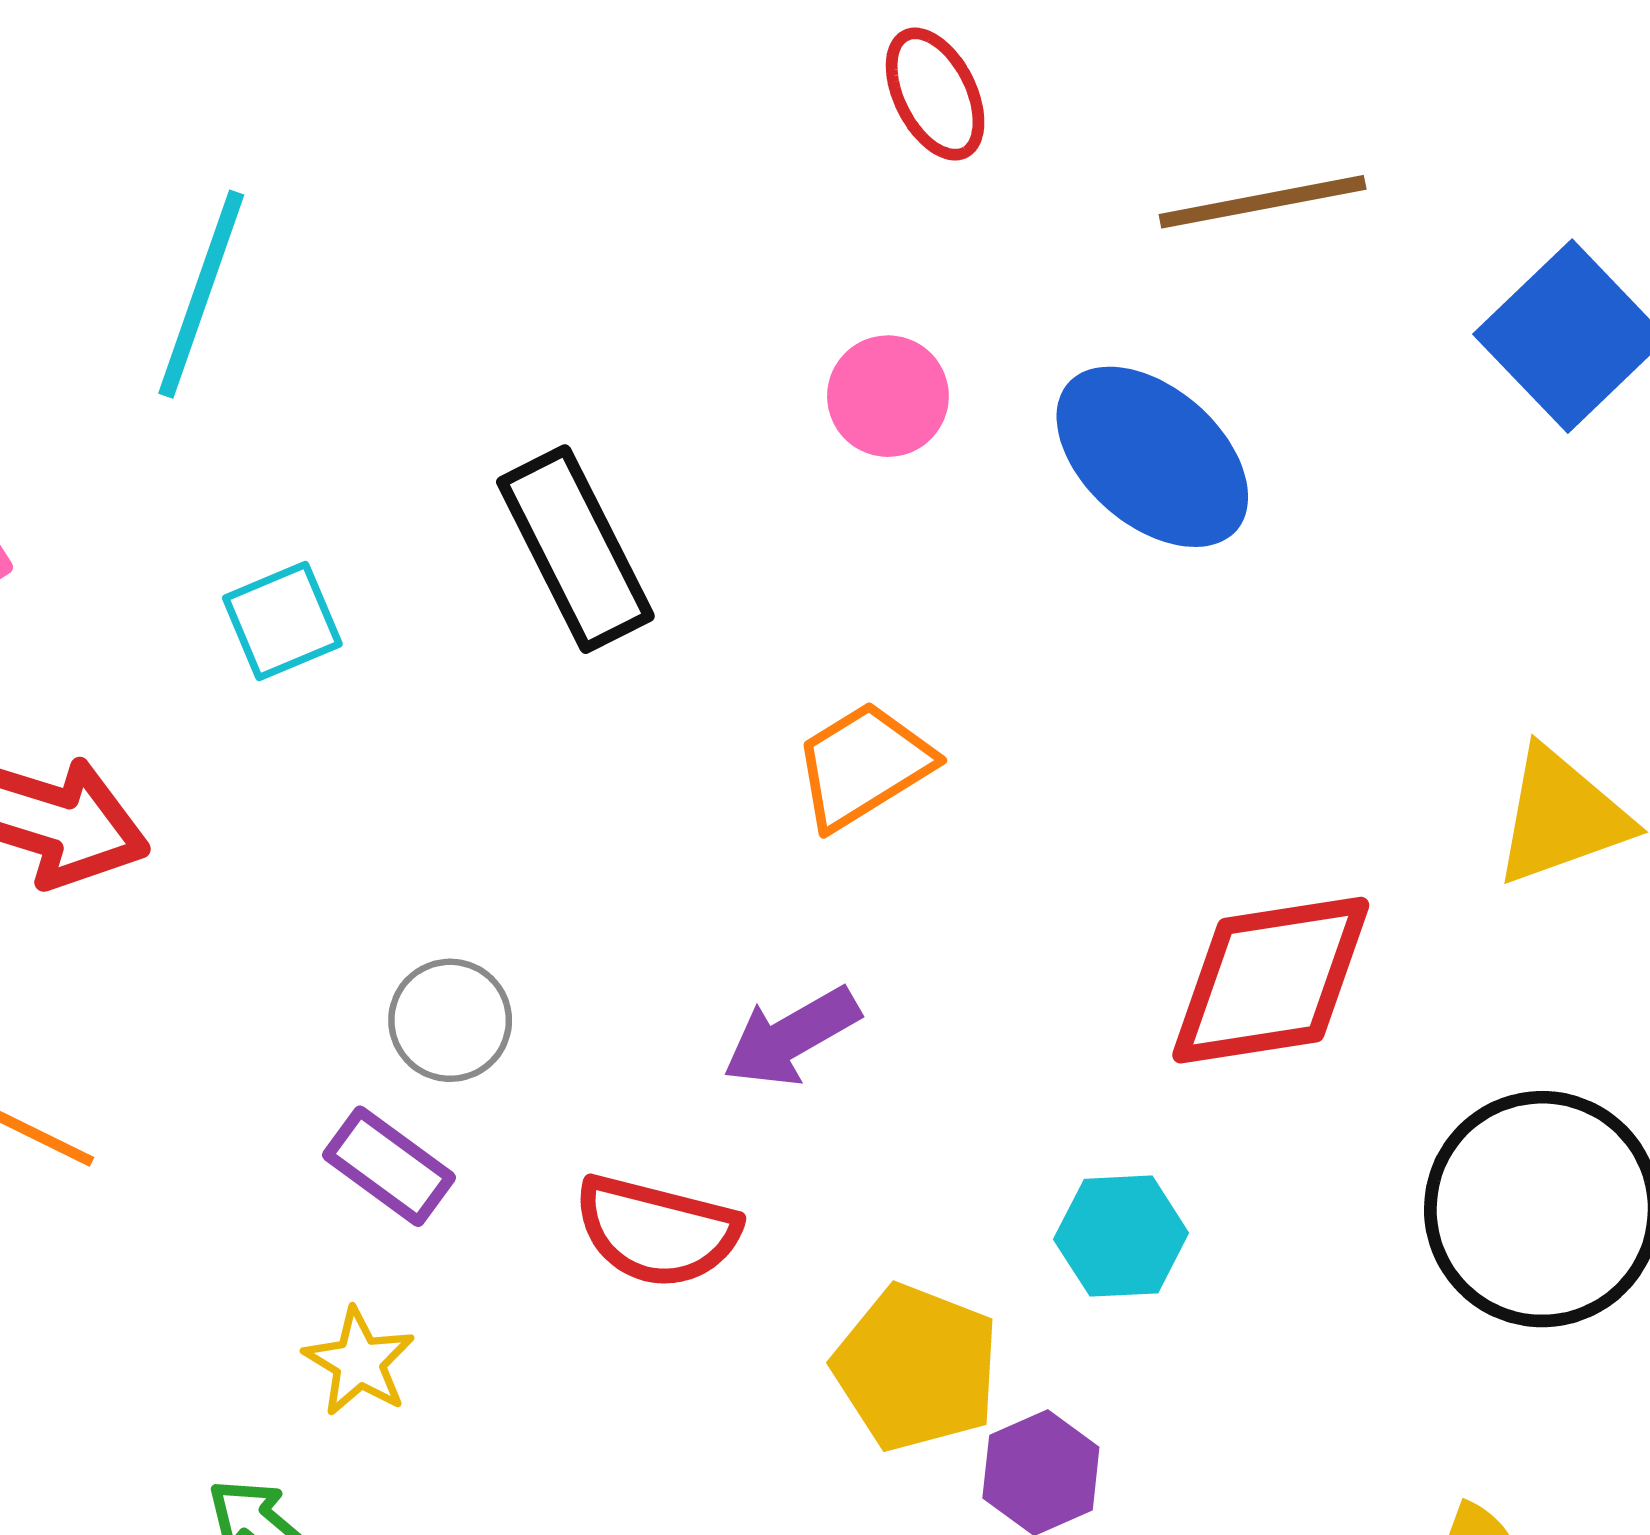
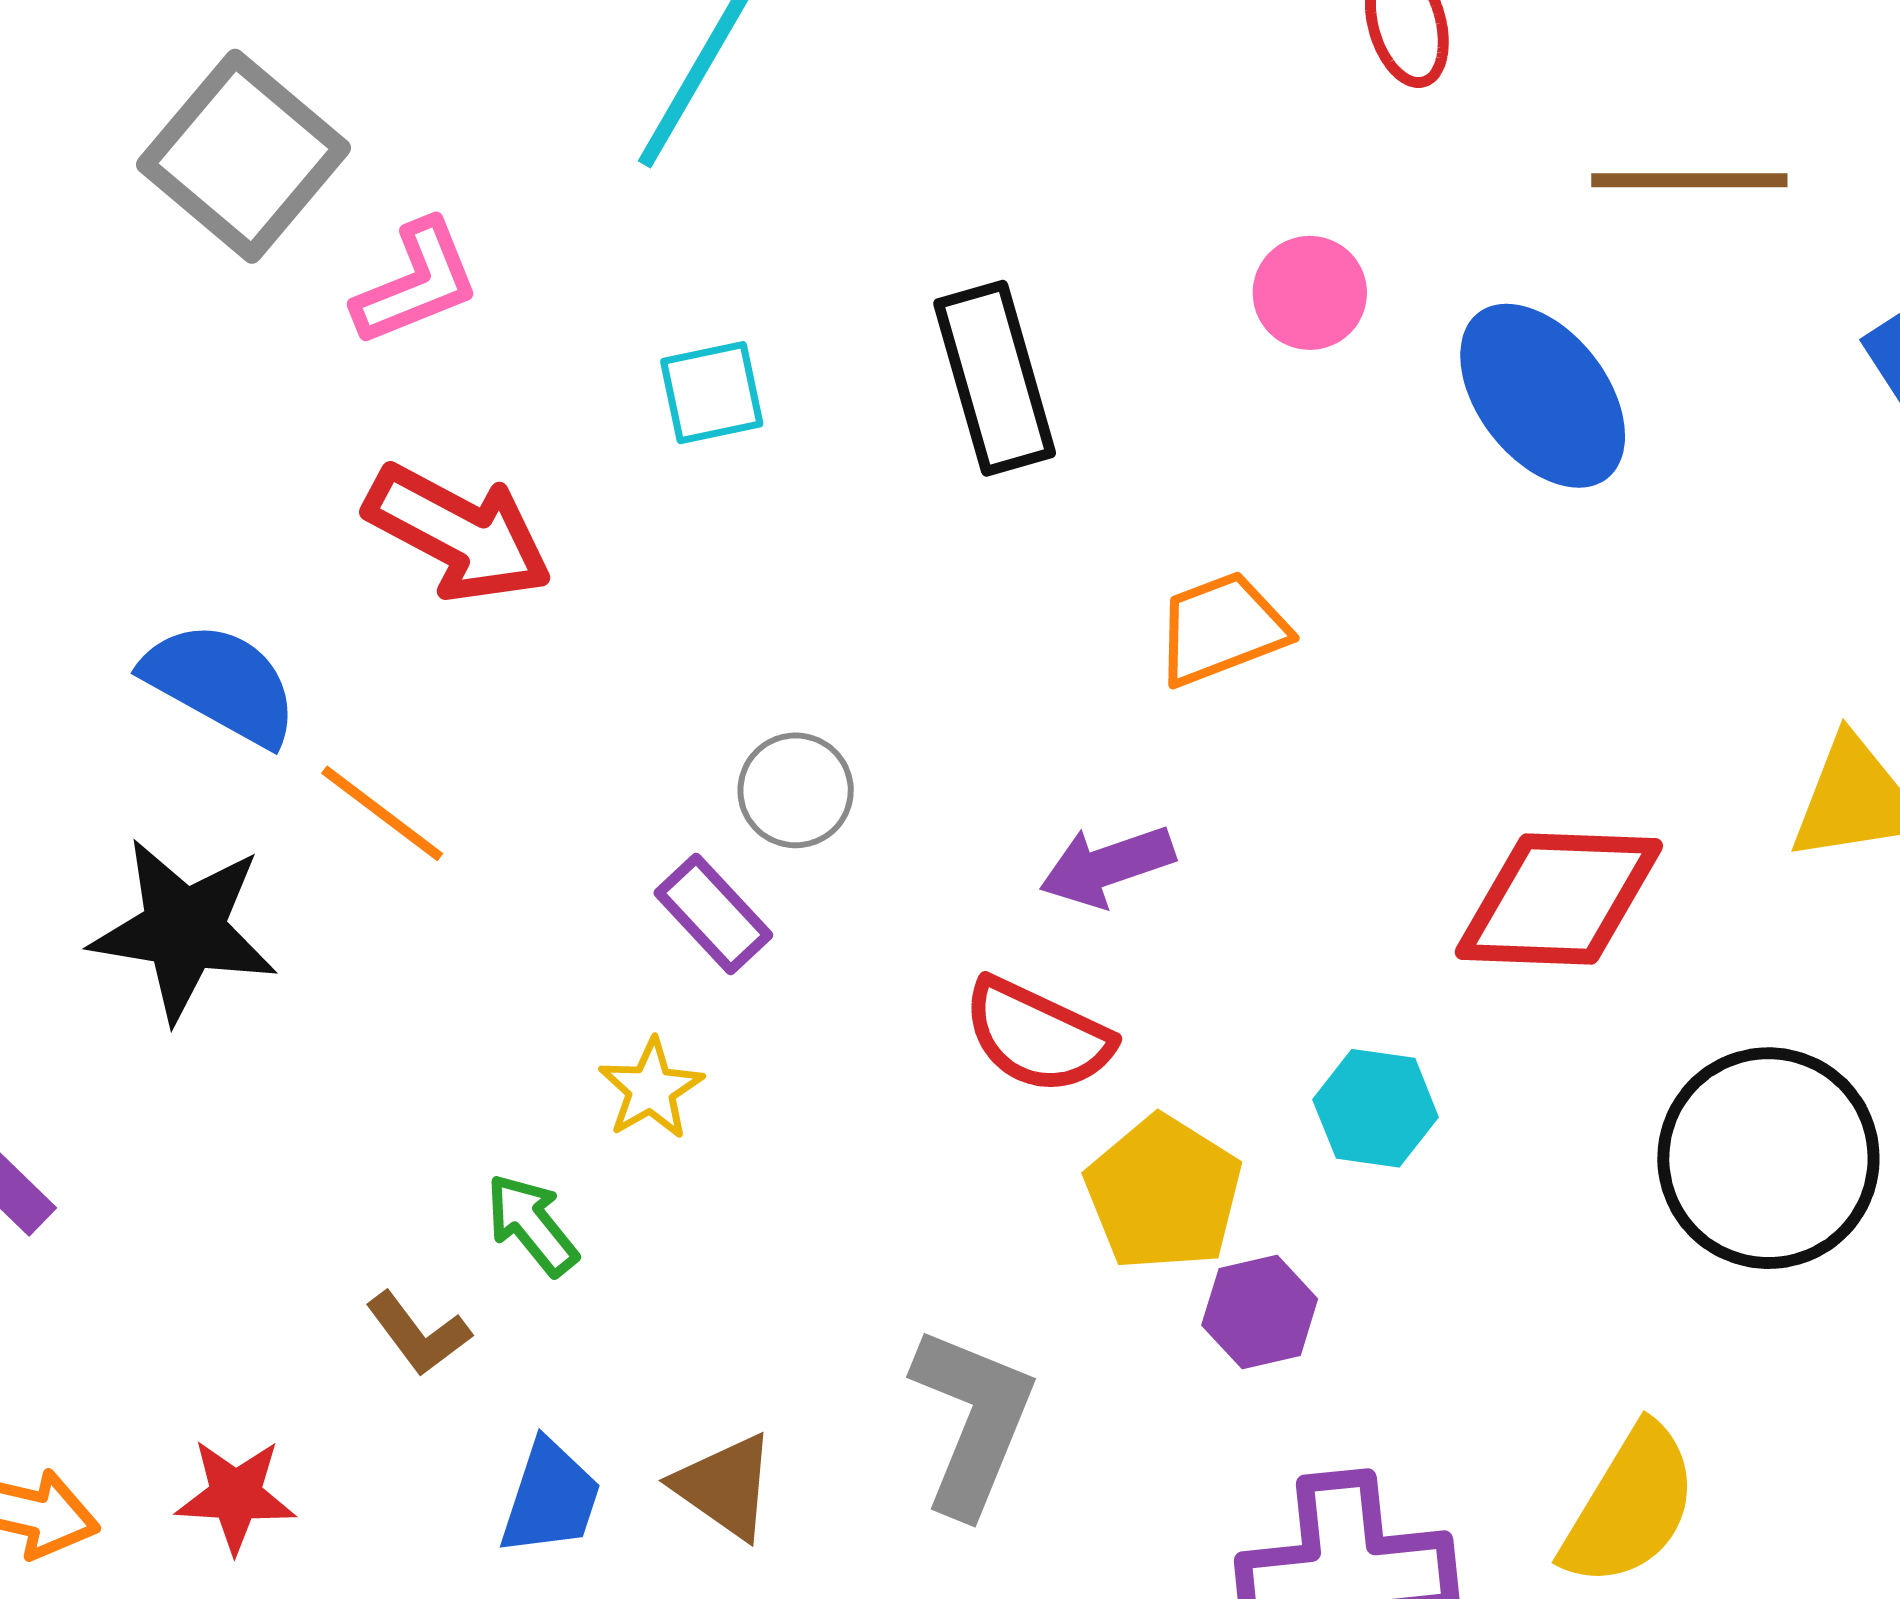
red semicircle: (657, 1231) -> (1037, 1036), moved

